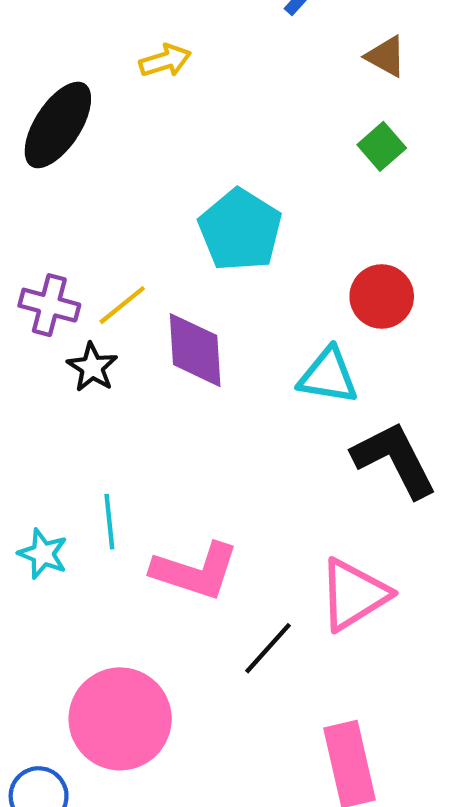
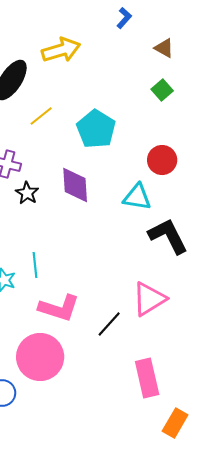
yellow arrow: (165, 61) -> (61, 50), size x1.6
yellow line: (122, 305) -> (41, 116), moved
pink L-shape: (195, 571) -> (59, 308), moved

